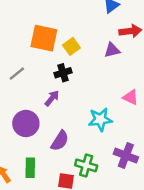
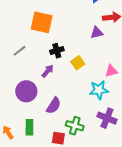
yellow square: (71, 46) -> (78, 63), moved
pink triangle: (131, 97) -> (111, 71), turned -40
cyan star: (100, 119) -> (99, 90), moved

